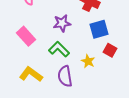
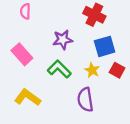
yellow star: (88, 61) -> (92, 70), moved
purple semicircle: (65, 76) -> (85, 100), moved

